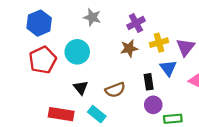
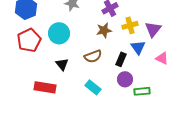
black rectangle: (149, 82) -> (121, 59), turned 32
brown semicircle: (115, 90) -> (93, 56), moved
cyan rectangle: (97, 114) -> (93, 87), moved

